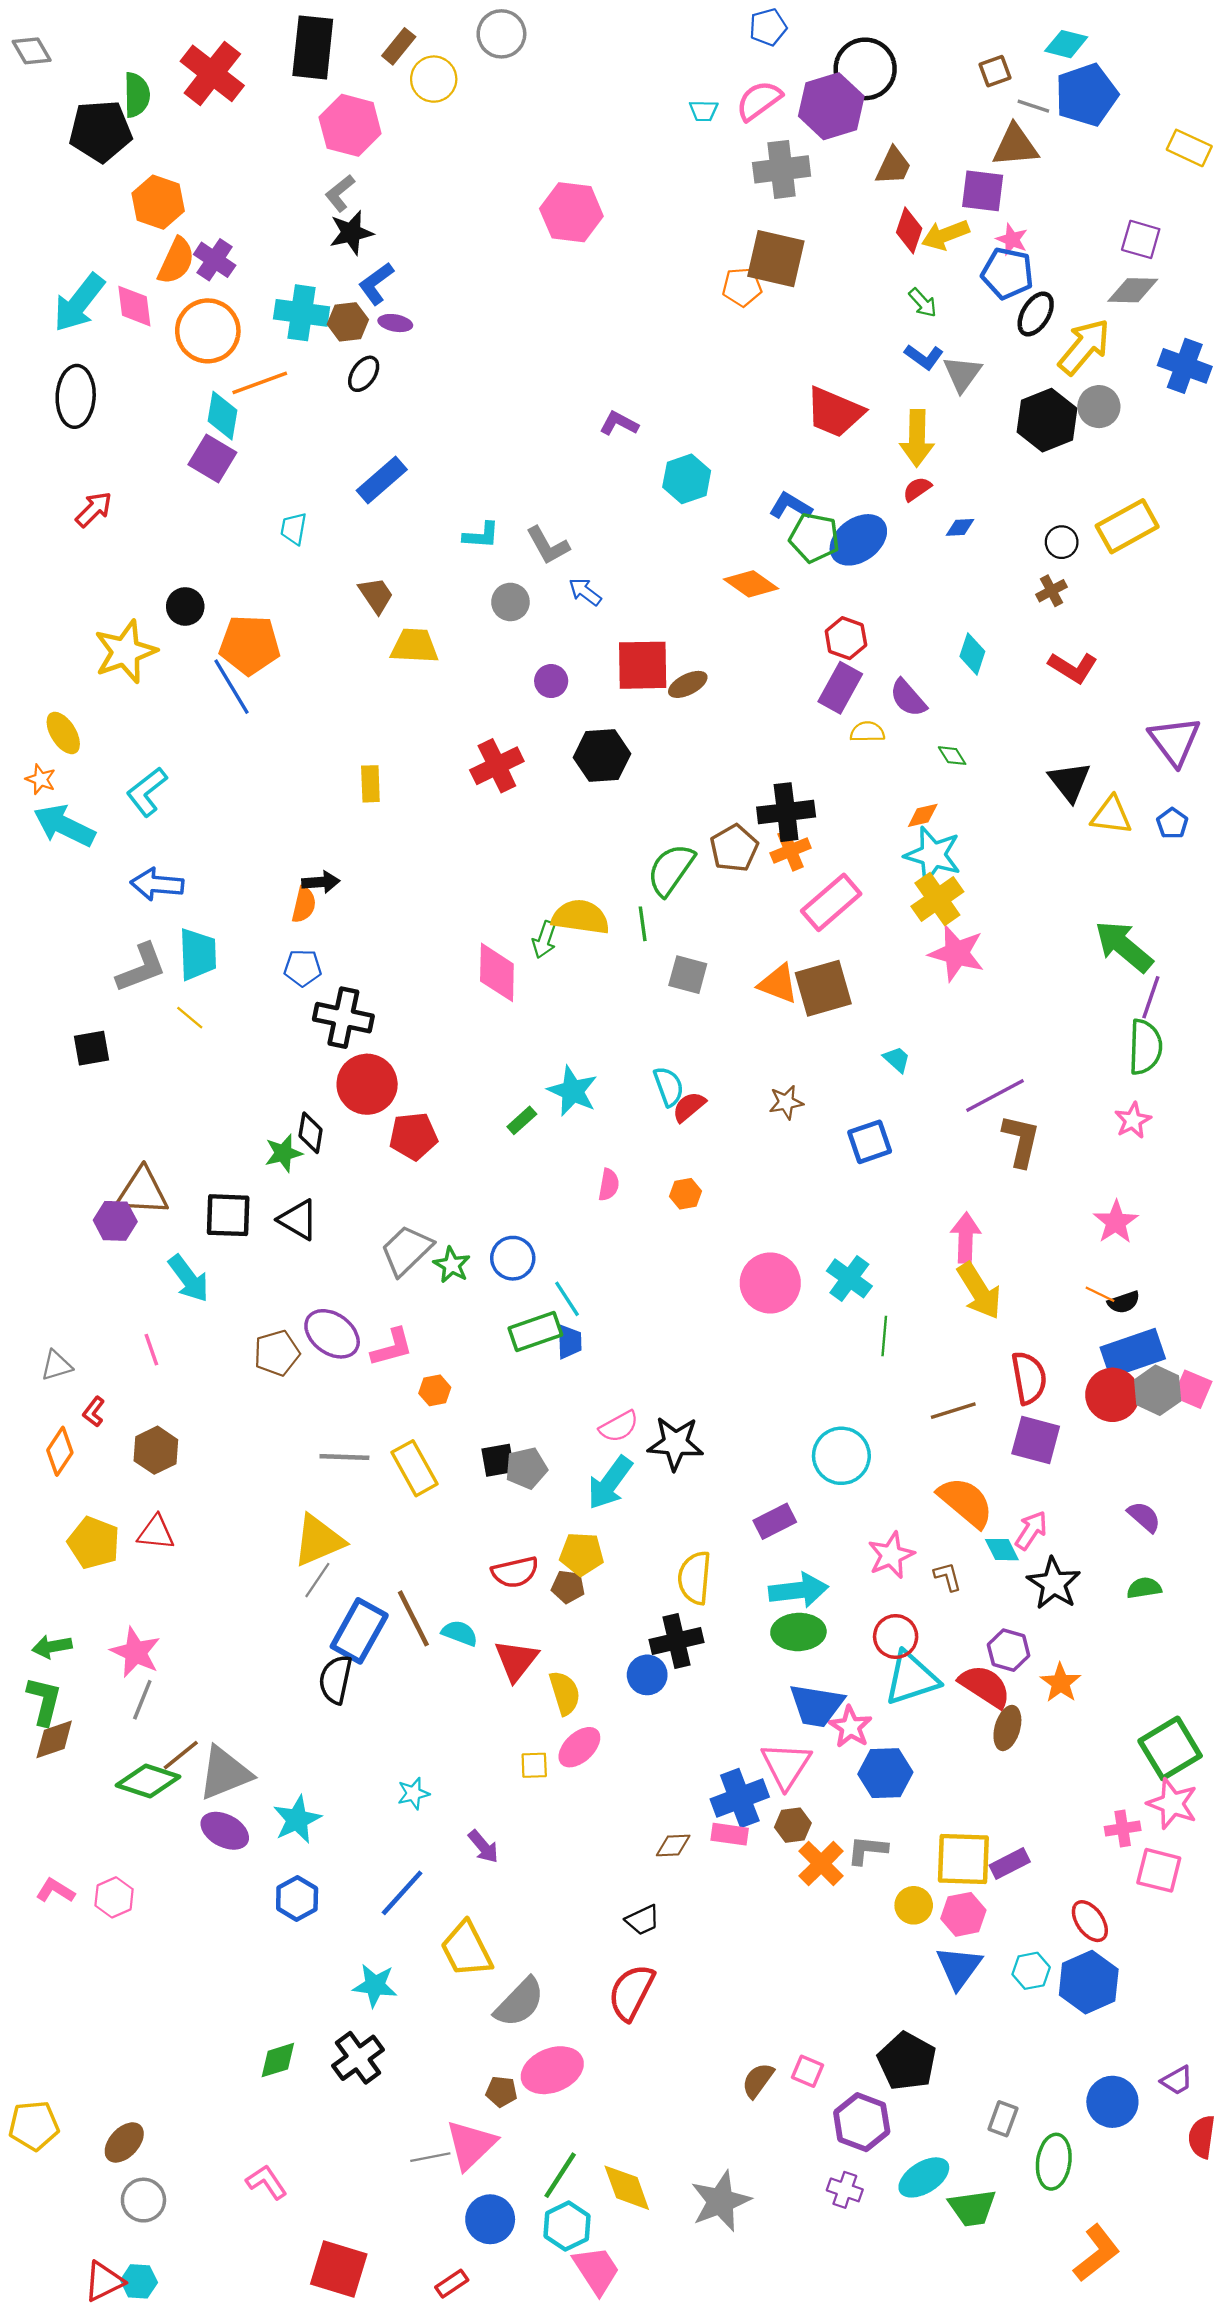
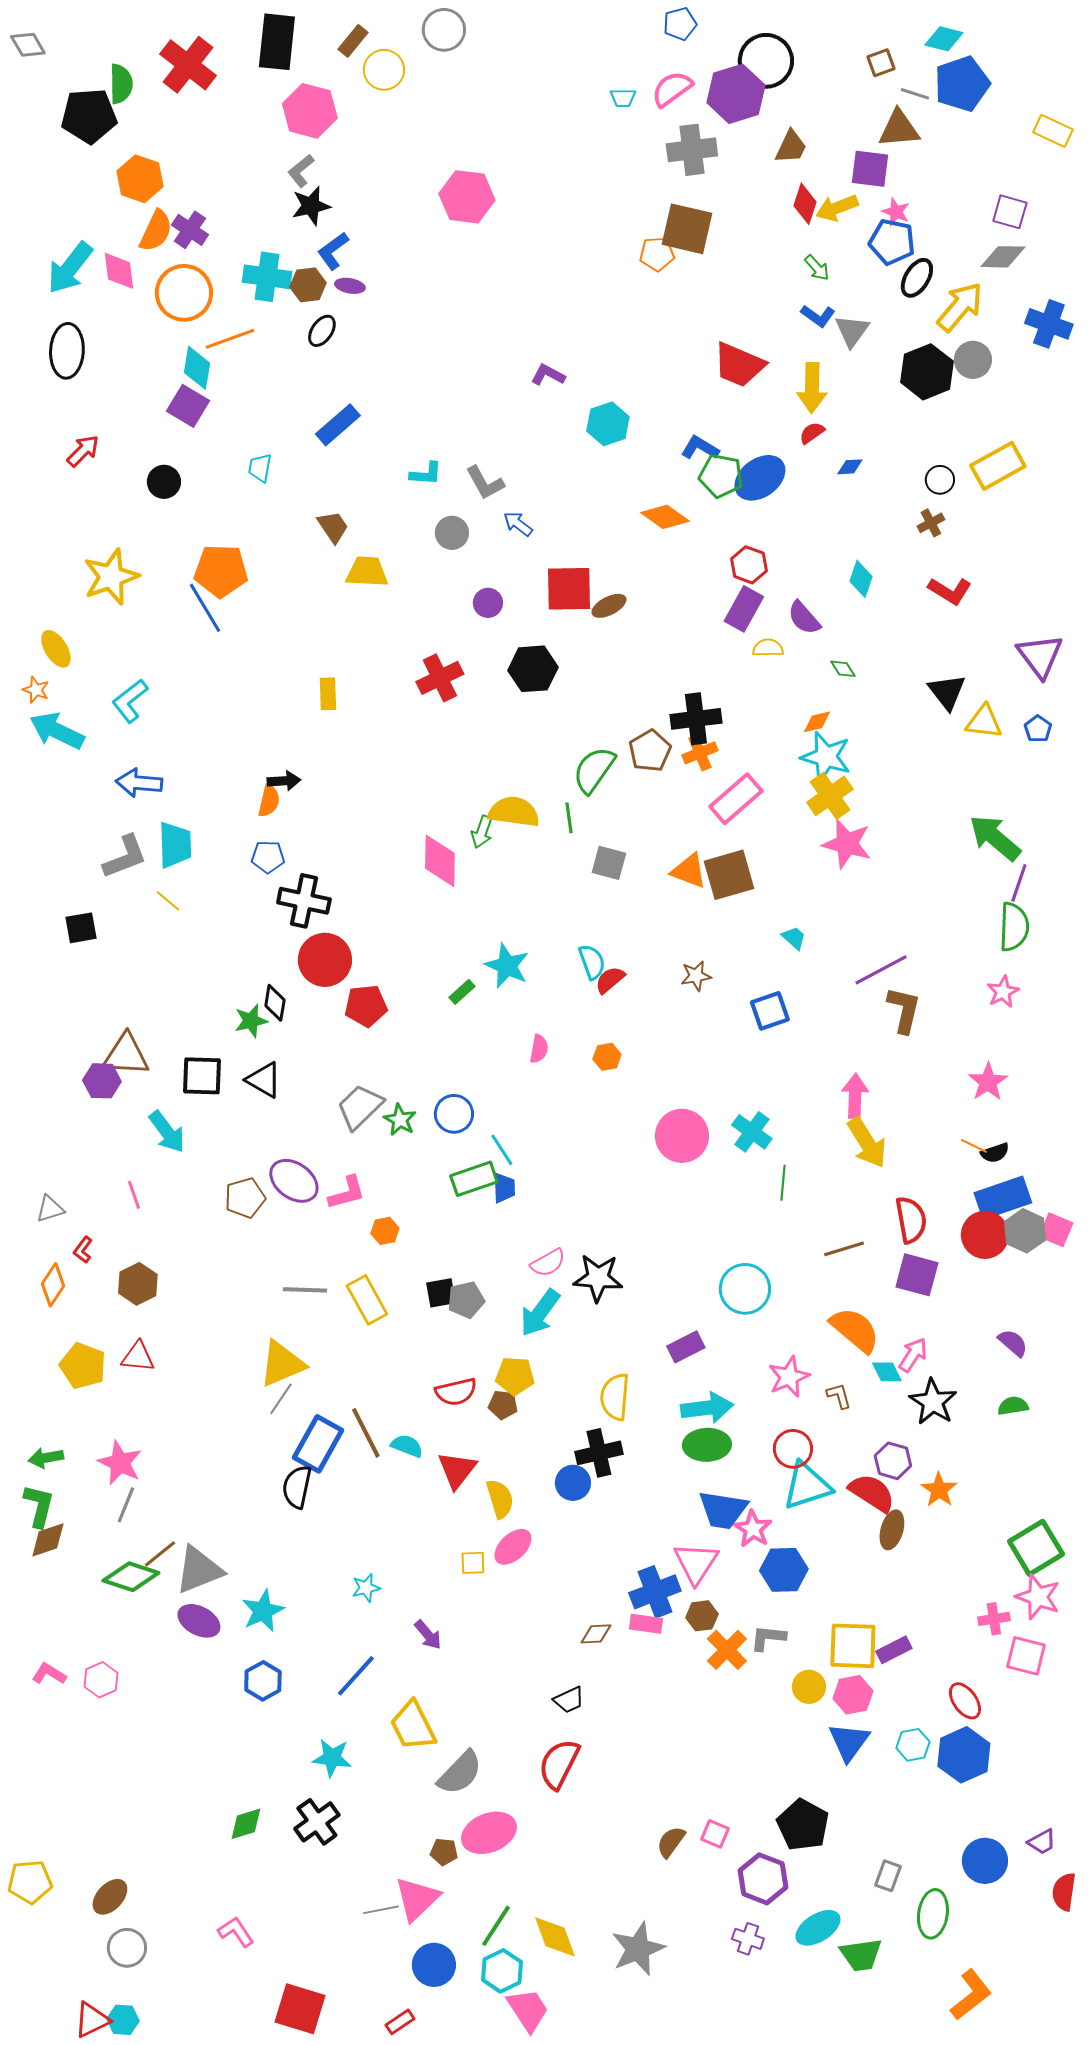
pink hexagon: (571, 212) -> (467, 197), moved
black circle: (185, 606) -> (164, 482), moved

